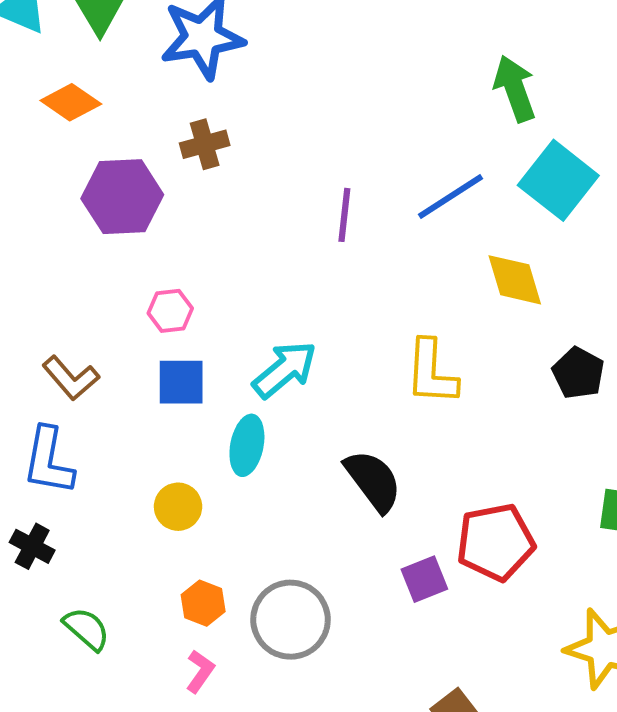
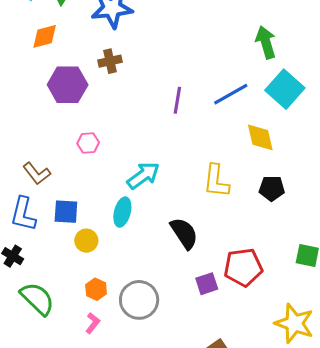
orange diamond: (71, 102) -> (45, 36), turned -52
black pentagon: (578, 373) -> (272, 188), moved, turned -30
blue square: (181, 382) -> (66, 212), moved
green semicircle: (87, 629) -> (37, 299), size x1.5

